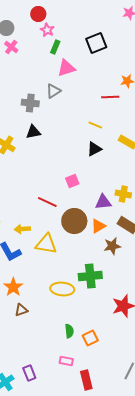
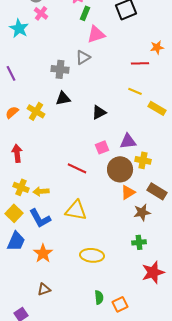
yellow line: (95, 125) -> (135, 91), moved
black triangle: (94, 149) -> (99, 112), moved
yellow cross: (123, 194) -> (143, 160), moved
purple triangle: (103, 202) -> (128, 141), moved
brown circle: (74, 221) -> (120, 169), moved
yellow arrow: (22, 229) -> (41, 191), moved
green cross: (90, 276) -> (139, 242), moved, size x0.6
brown triangle: (21, 310) -> (44, 289), moved

